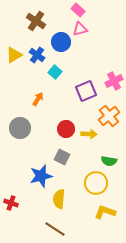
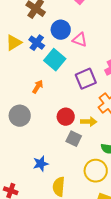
pink triangle: (80, 29) -> (80, 40), moved, turned 35
cyan square: (55, 72) -> (55, 60), size x1.5
gray square: (62, 157) -> (74, 139), moved
blue star: (41, 176) -> (41, 164), size x0.7

